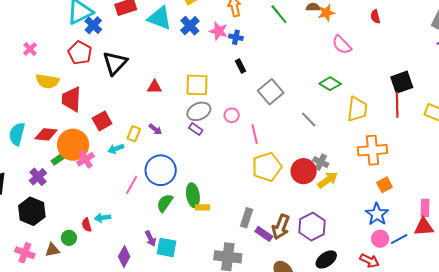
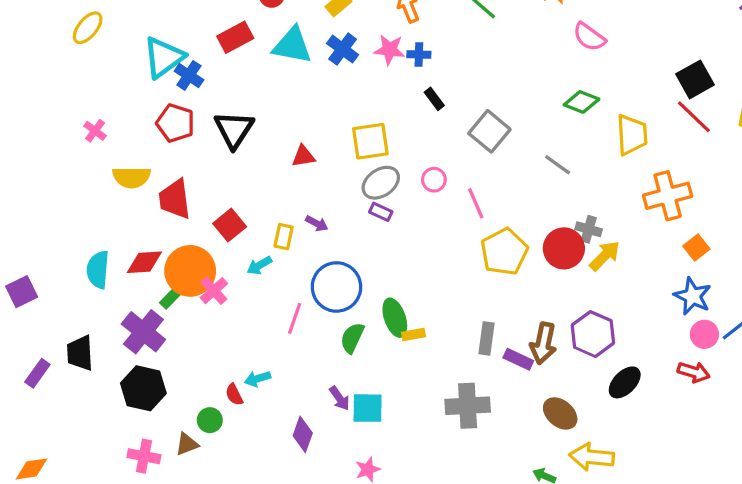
red line: (397, 105) -> (694, 117), turned -35
purple cross: (38, 177) -> (143, 332), size x1.5

